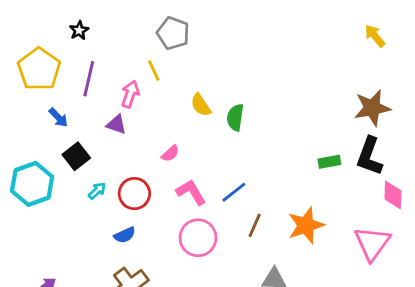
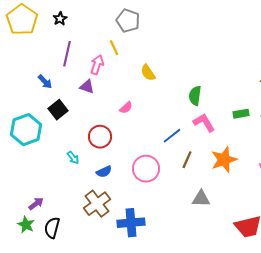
yellow pentagon: (39, 69) -> (22, 20), moved
green semicircle: (235, 118) -> (195, 96), moved
cyan arrow: (97, 191) -> (73, 158), moved, turned 96
pink L-shape: (191, 192) -> (204, 123), moved
blue semicircle: (125, 235) -> (104, 172), moved

